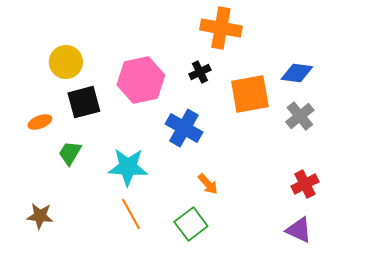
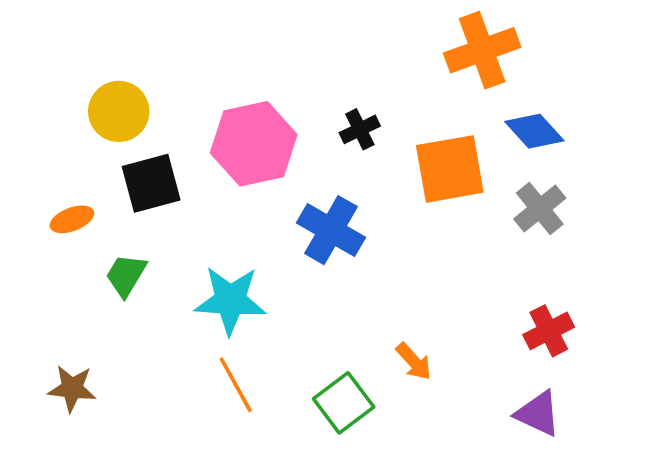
orange cross: (221, 28) -> (482, 50), moved, turned -30
blue diamond: (297, 73) -> (534, 131), turned 40
orange arrow: (208, 184) -> (414, 361), moved

